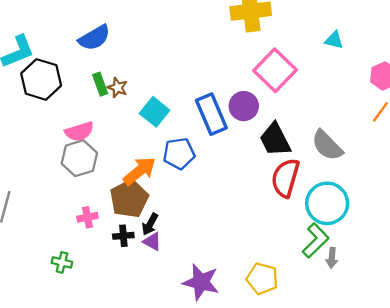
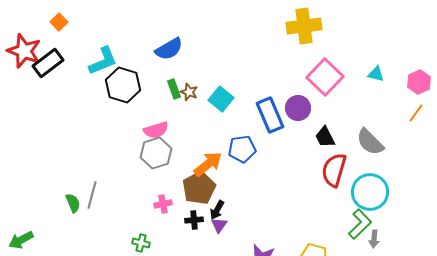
cyan triangle: (334, 40) -> (376, 74), moved
cyan square: (155, 112) -> (221, 99), moved
black trapezoid: (275, 140) -> (325, 137), size x0.7
purple triangle: (152, 242) -> (219, 225), turned 36

